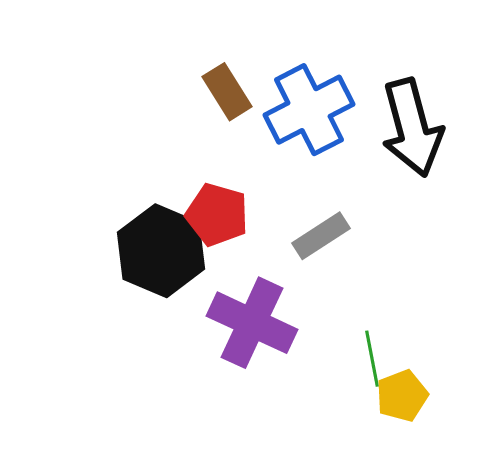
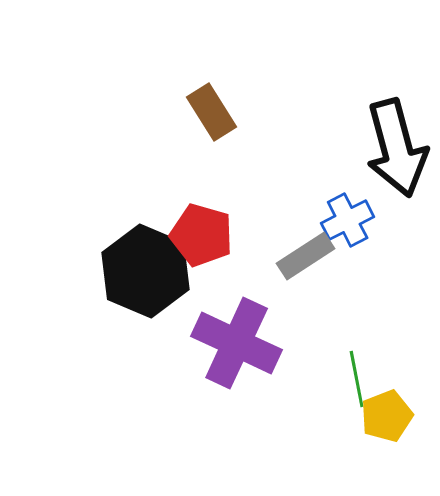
blue cross: (309, 110) -> (348, 220), moved, size x0.6

